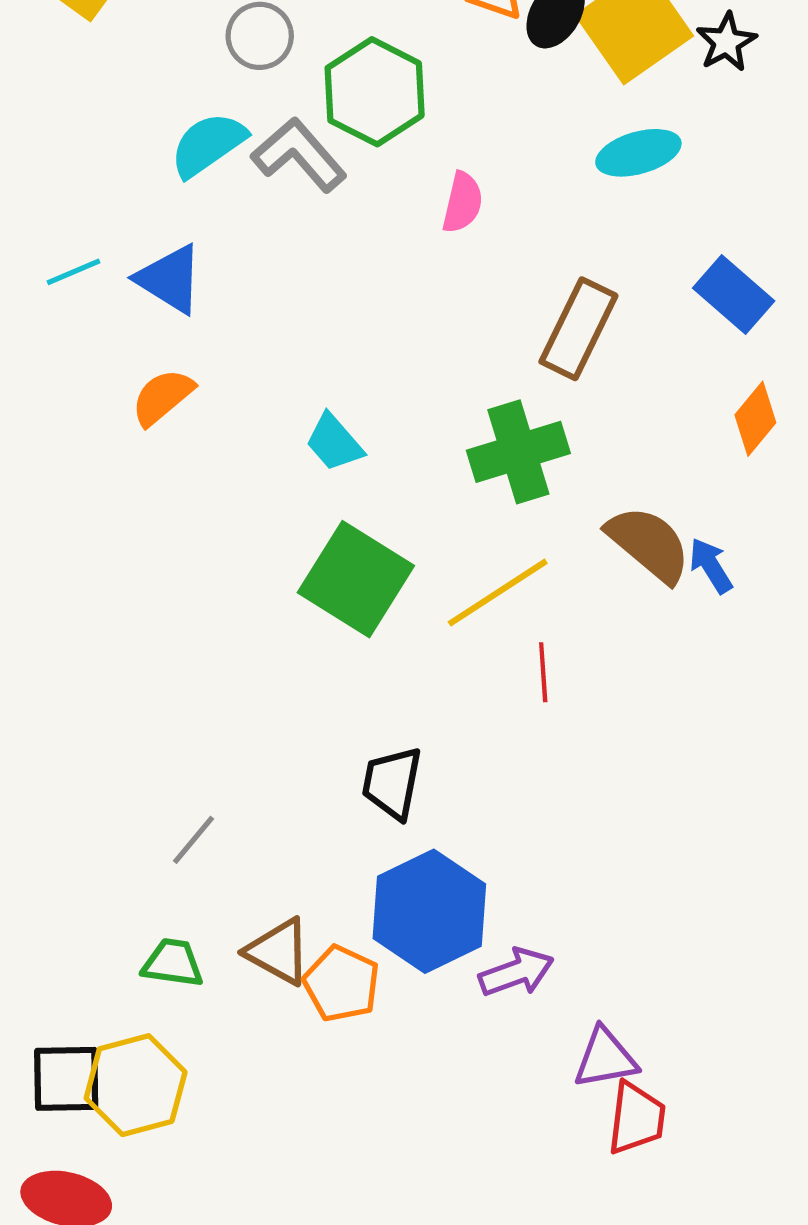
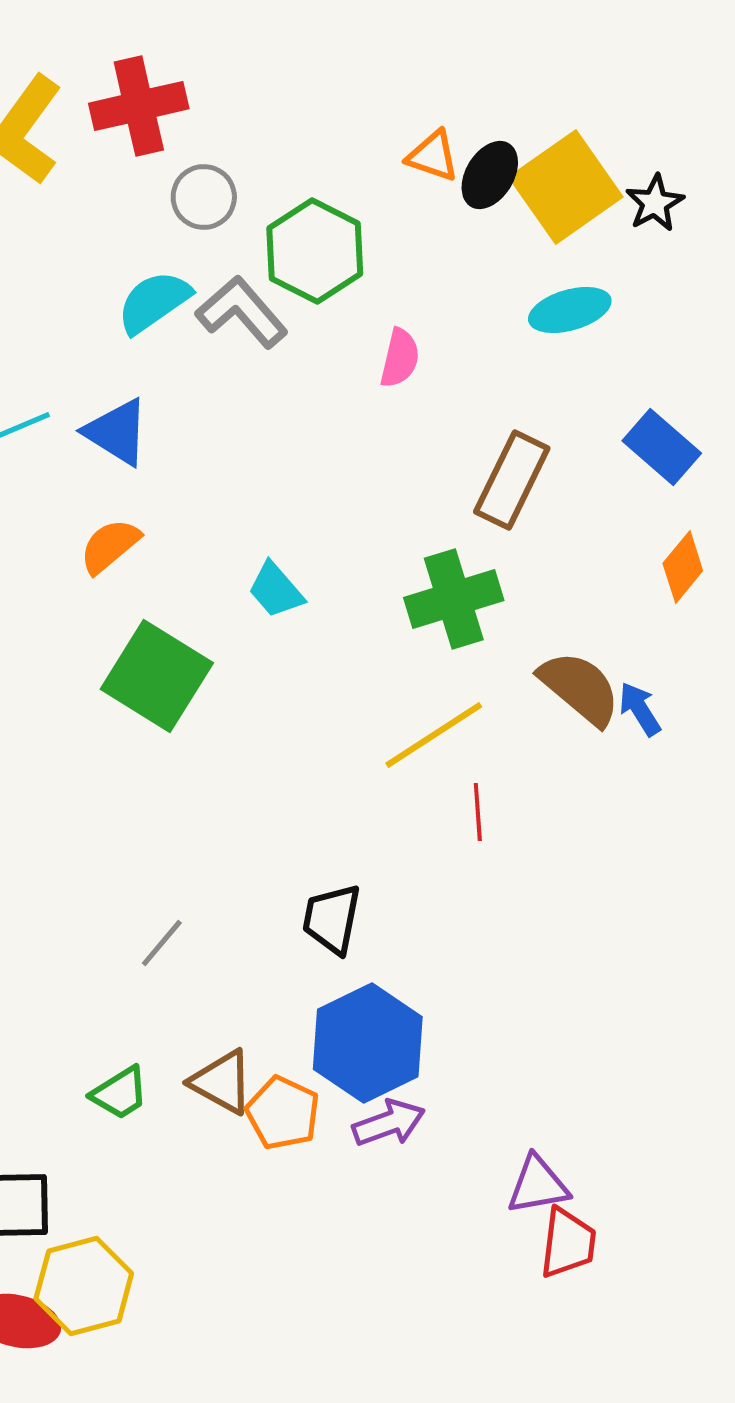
green square: (356, 579) -> (157, 676), moved
gray line: (193, 840) -> (162, 943), moved
green trapezoid: (173, 963) -> (120, 1093), turned 140
purple arrow: (516, 972) -> (389, 1123), moved
yellow hexagon: (136, 1085) -> (84, 1286), moved

